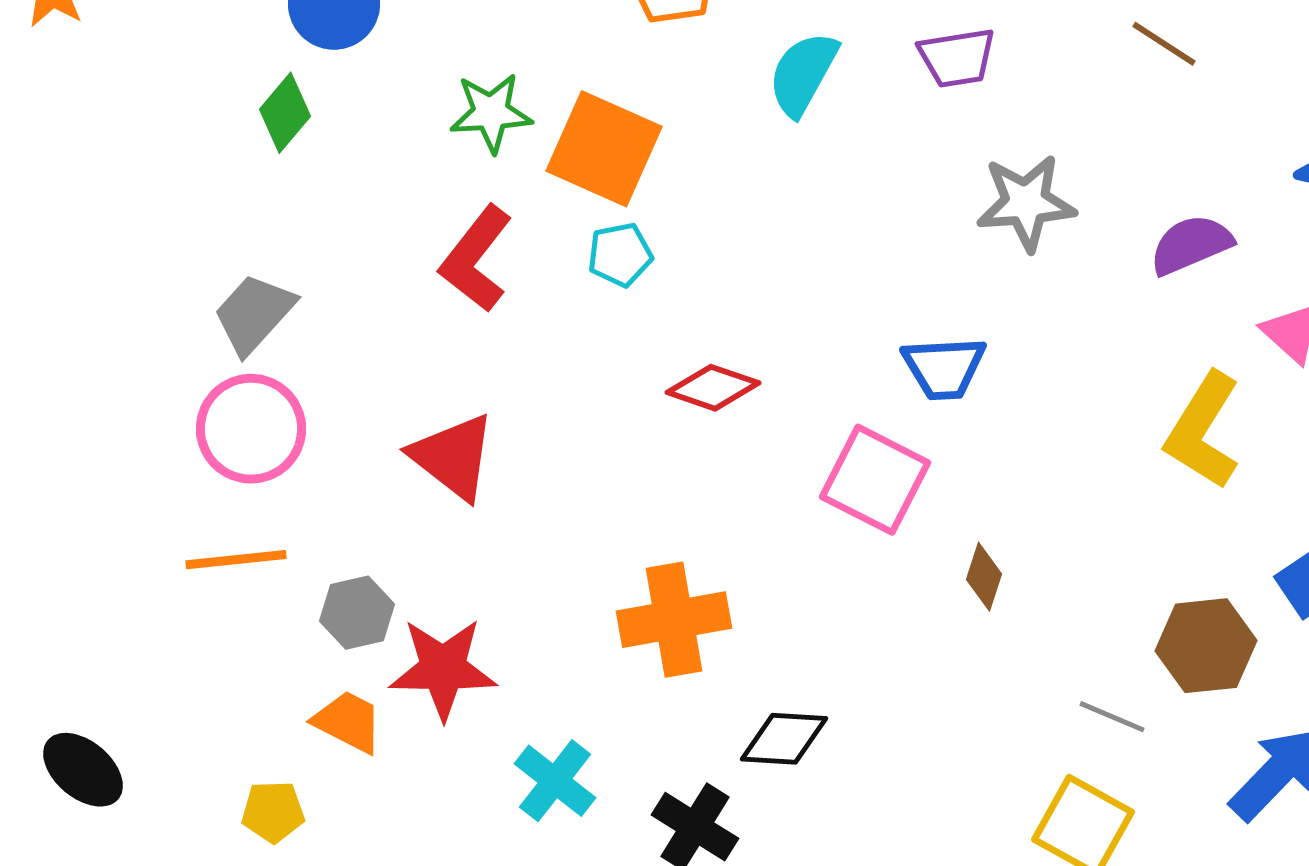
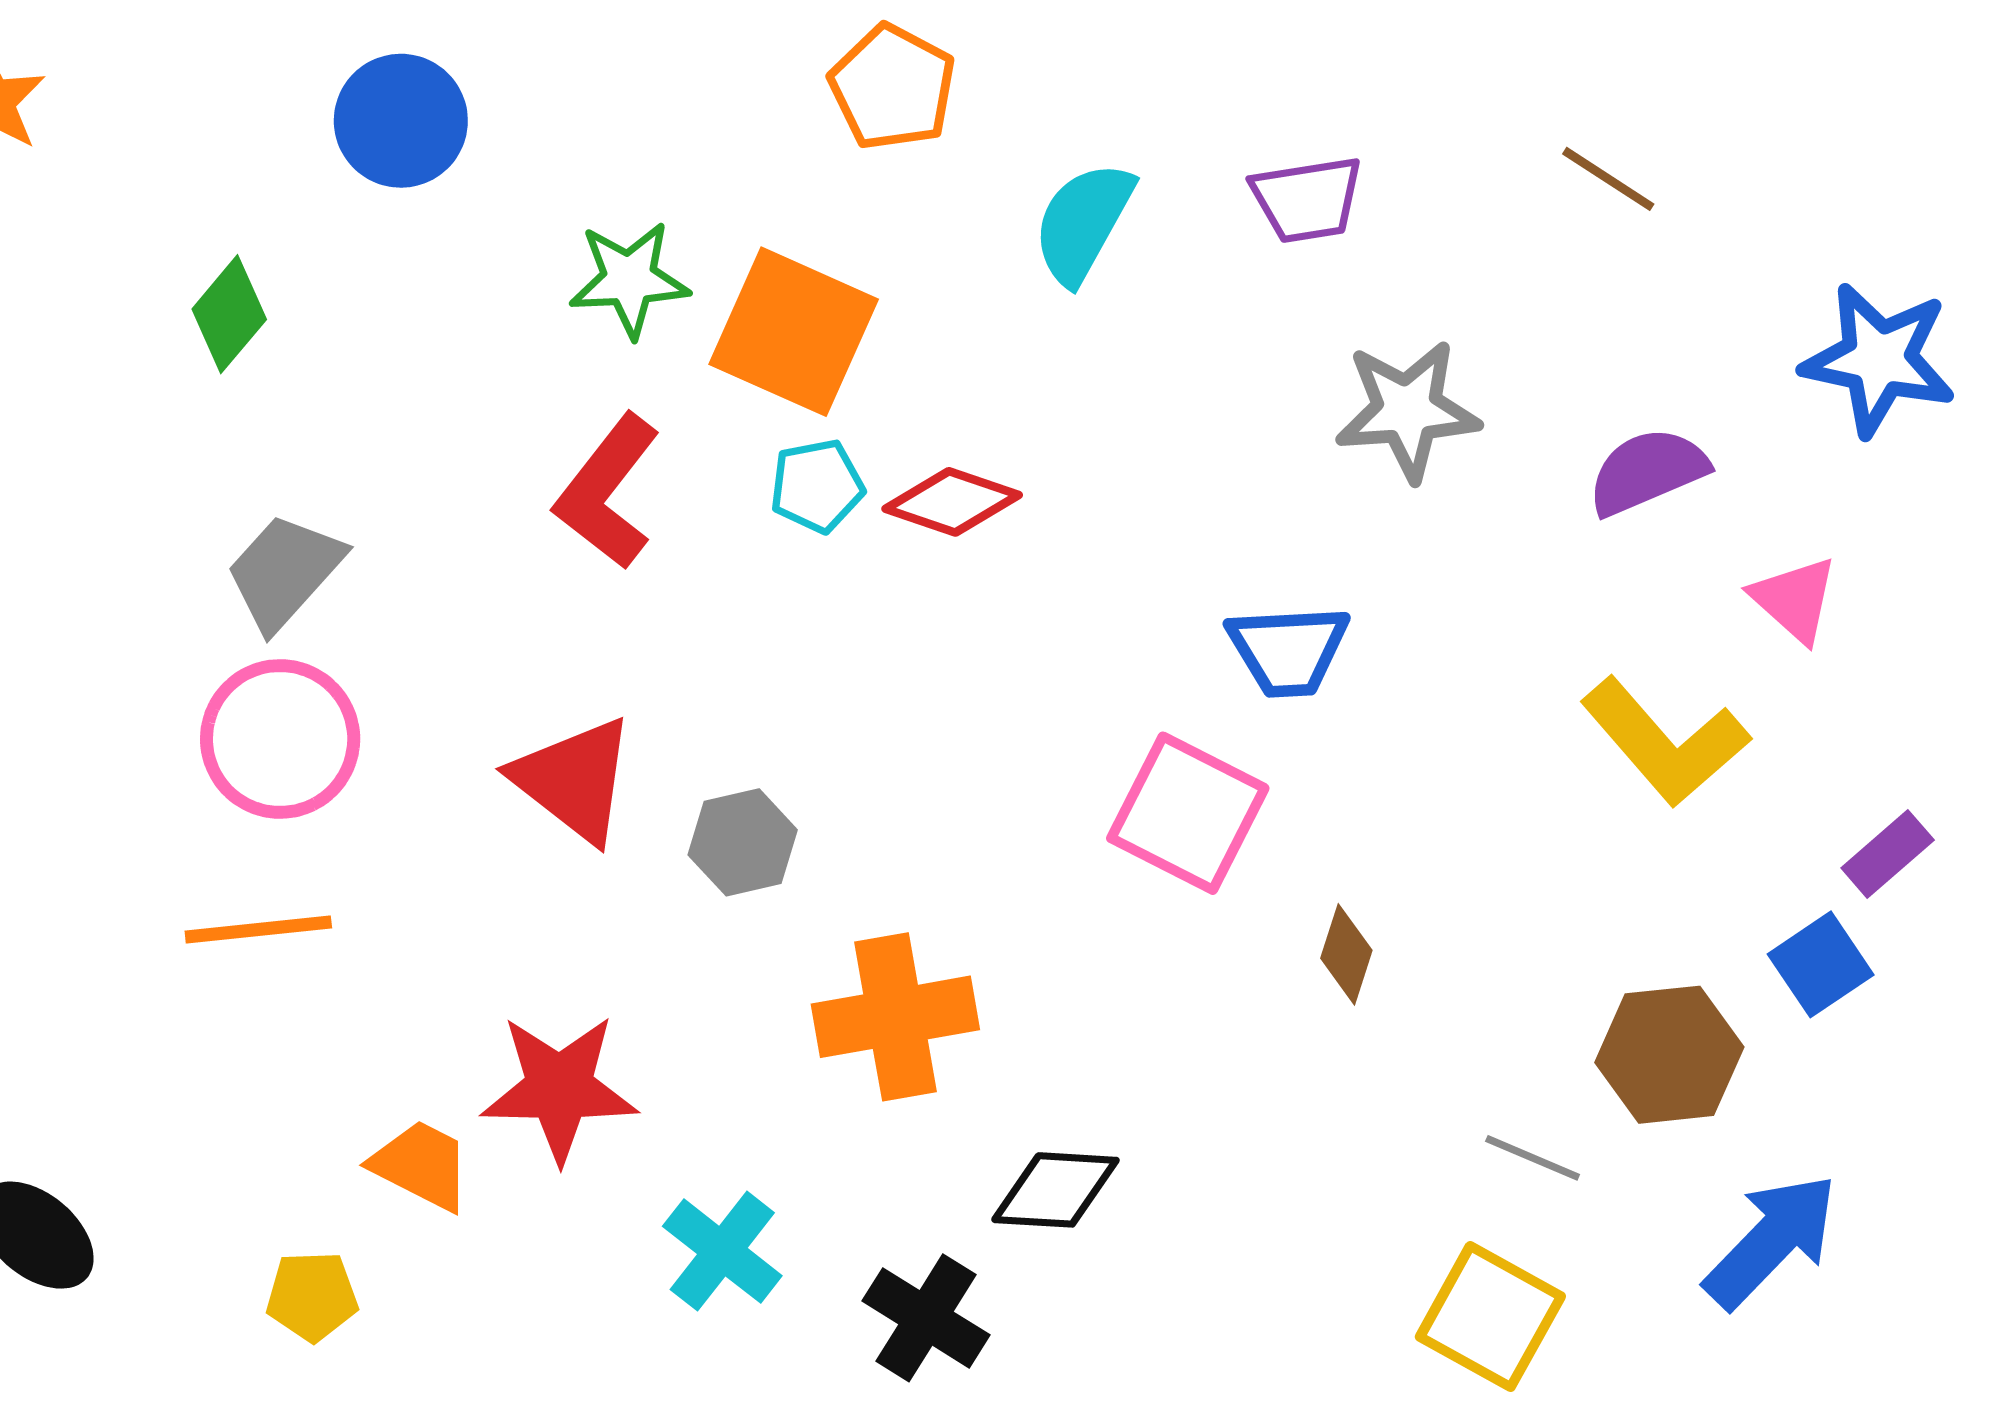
green diamond: (285, 113) -> (229, 314), moved
red diamond: (713, 388) -> (952, 502), moved
yellow L-shape: (1203, 431) -> (1665, 742), turned -73
gray hexagon: (357, 613) -> (743, 842), moved

